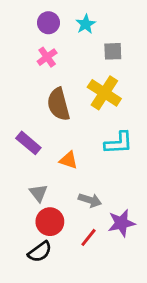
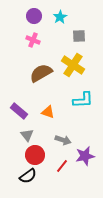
pink cross: (47, 57) -> (33, 40), turned -32
brown semicircle: (58, 104) -> (41, 73), turned 75
purple rectangle: (28, 143) -> (19, 111), moved

